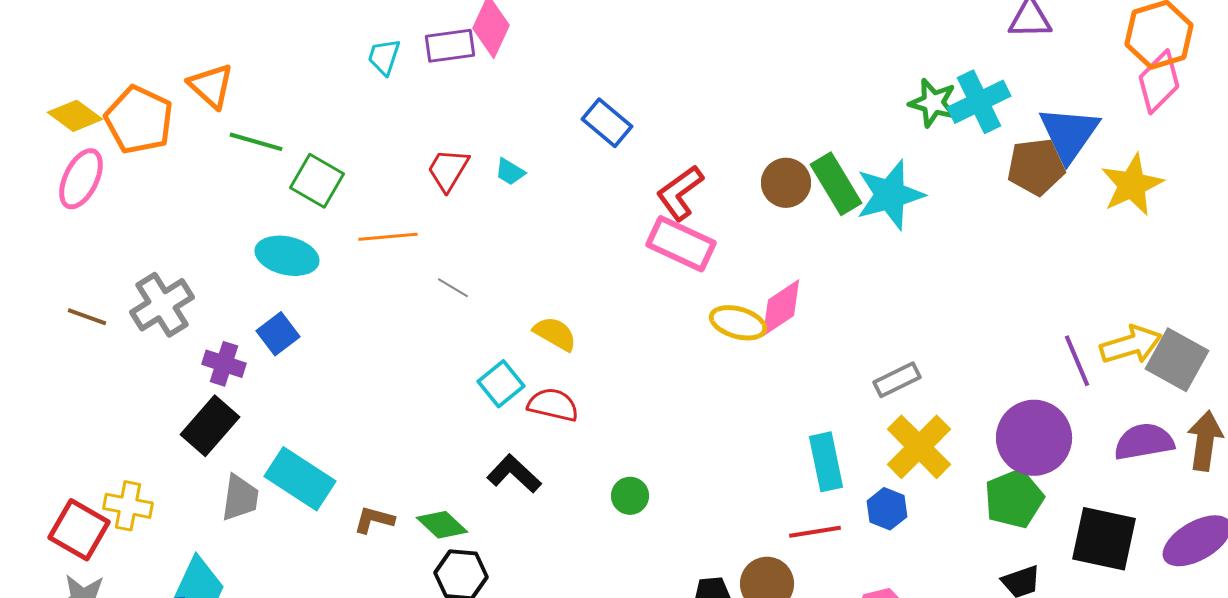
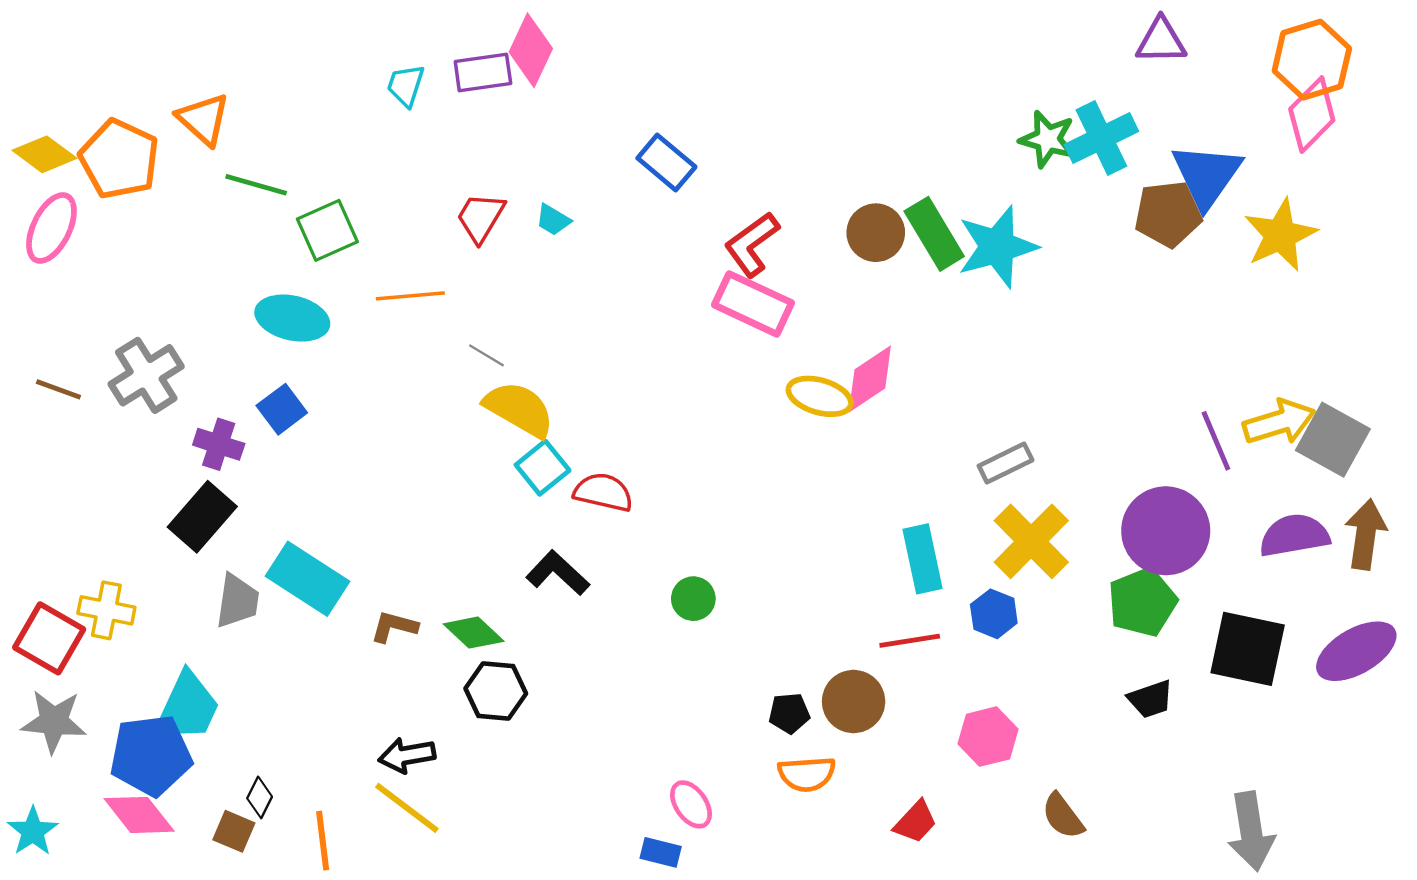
green square: (317, 181) -> (327, 230), turned 36
yellow semicircle: (555, 334) -> (519, 409), moved, size x1.4

